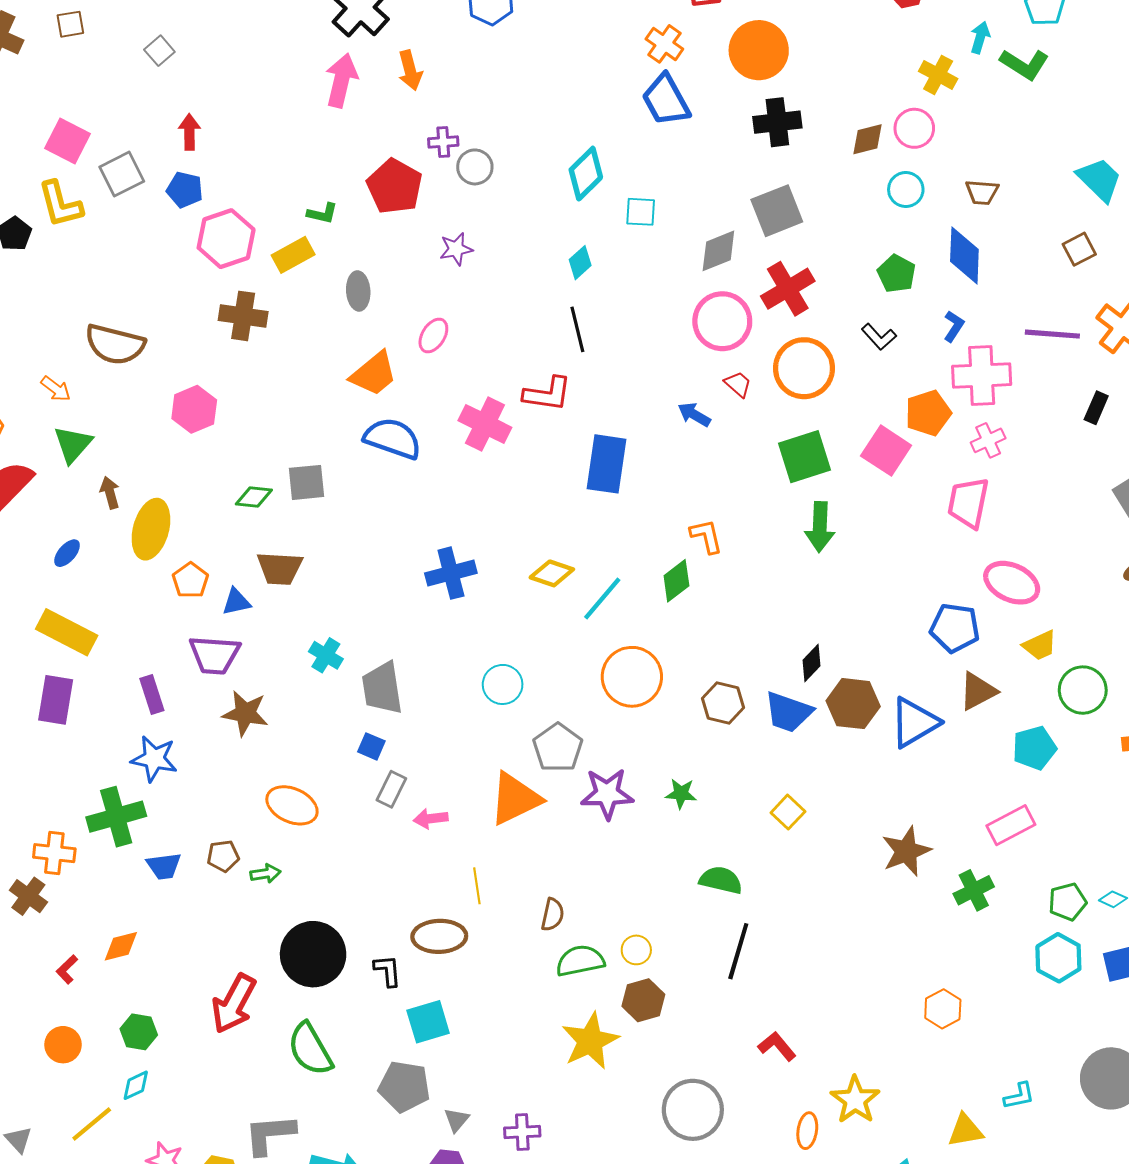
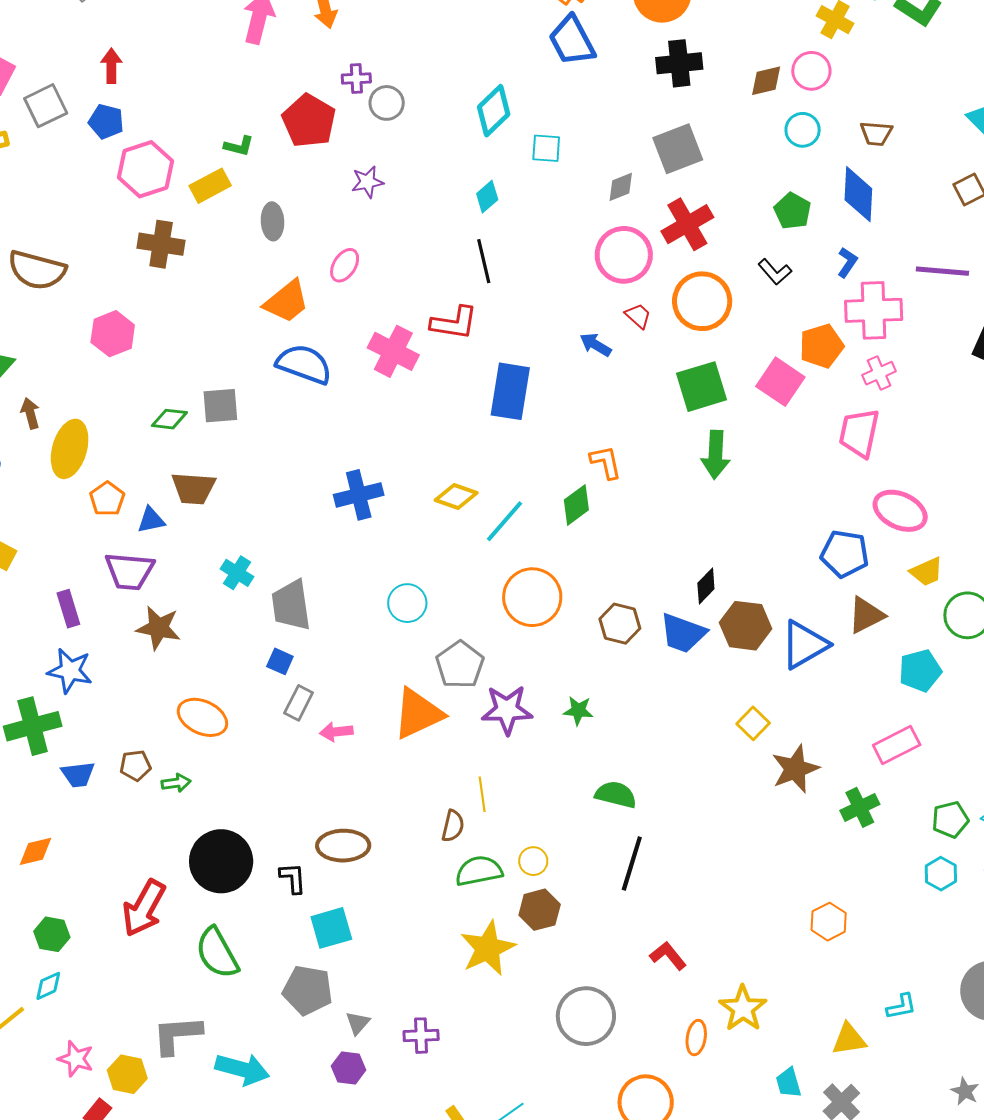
gray diamond: (718, 251) -> (621, 187), size x0.7
yellow square: (788, 812) -> (753, 723), moved
yellow line: (477, 886) -> (482, 794), moved
cyan hexagon: (1058, 958) -> (941, 874), size x0.7

